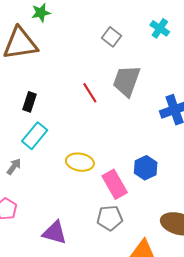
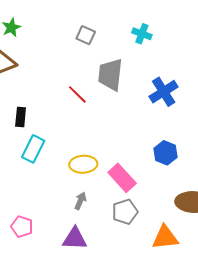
cyan cross: (160, 28) -> (142, 34), moved
gray arrow: (14, 167) -> (80, 201), moved
blue hexagon: (146, 168) -> (166, 153), moved

